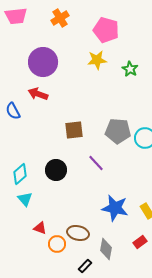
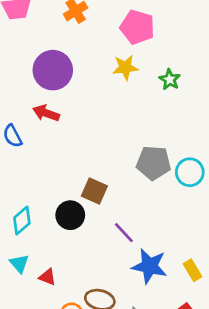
brown square: (74, 130) -> (94, 191), moved, turned 30
purple line: (96, 163) -> (124, 233), moved
cyan triangle: (25, 199) -> (19, 264), moved
red triangle: (40, 228) -> (47, 277), moved

